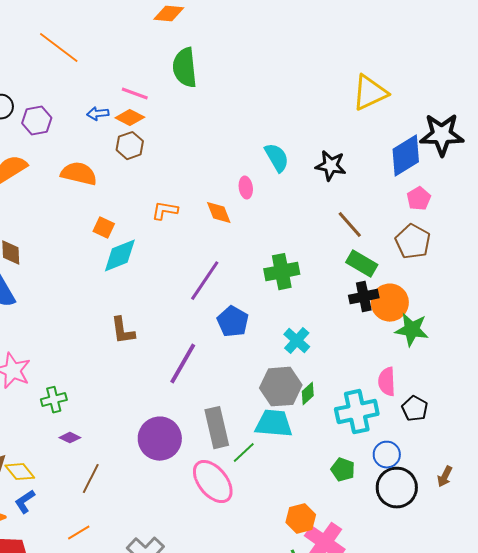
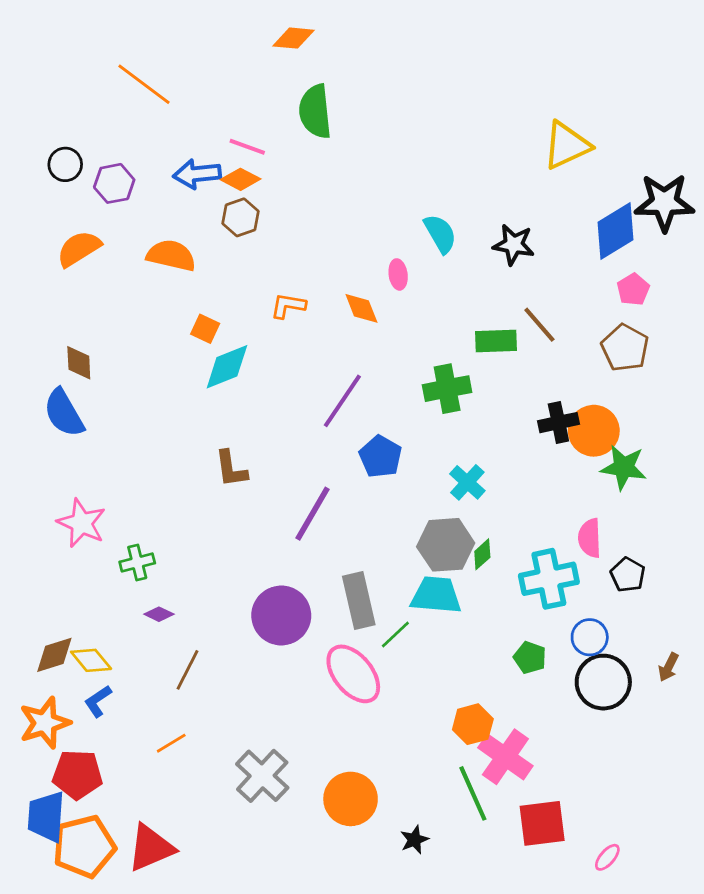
blue arrow: (98, 114) -> (197, 174), size x1.6
green rectangle: (362, 264) -> (496, 341), moved, turned -32

